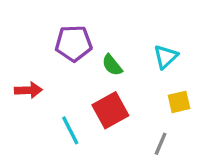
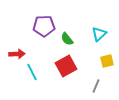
cyan line: (70, 130) -> (32, 72), moved

